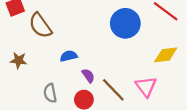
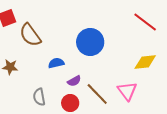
blue circle: (125, 23) -> (90, 42), moved
purple semicircle: (88, 76) -> (74, 81), turned 96

